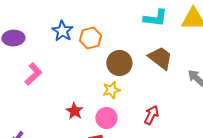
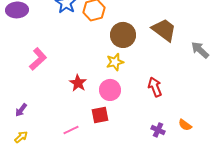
pink L-shape: (33, 74) -> (38, 59), moved
red arrow: (151, 115) -> (155, 87), turned -48

